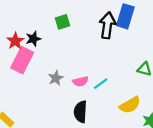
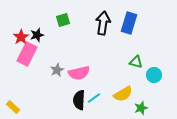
blue rectangle: (125, 16) -> (129, 23), moved
pink semicircle: (80, 81) -> (79, 73), size x1.5
cyan line: (101, 84) -> (94, 98), moved

